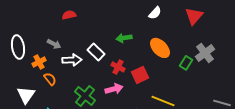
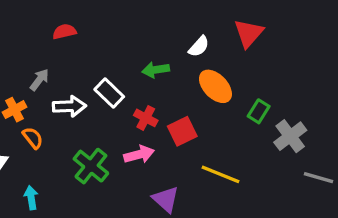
white semicircle: (155, 13) -> (199, 47), moved
red triangle: (194, 16) -> (249, 33), moved
gray arrow: (54, 44) -> (39, 80), turned -80
gray cross: (205, 53) -> (290, 136), moved

